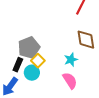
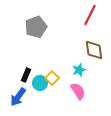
gray pentagon: (29, 48) -> (36, 27), moved
yellow square: (38, 61) -> (52, 78), moved

